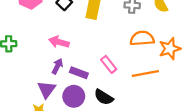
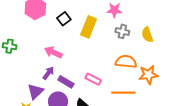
pink rectangle: (109, 64) -> (93, 79), turned -35

